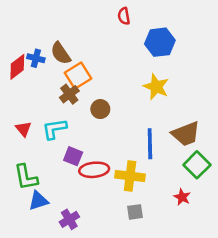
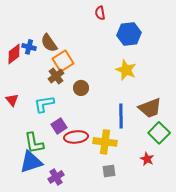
red triangle: (23, 129) -> (12, 100), moved
purple square: (73, 156) -> (59, 126), turned 35
green L-shape: (26, 177) -> (34, 143), moved
blue triangle: (38, 201) -> (31, 162), size x1.4

